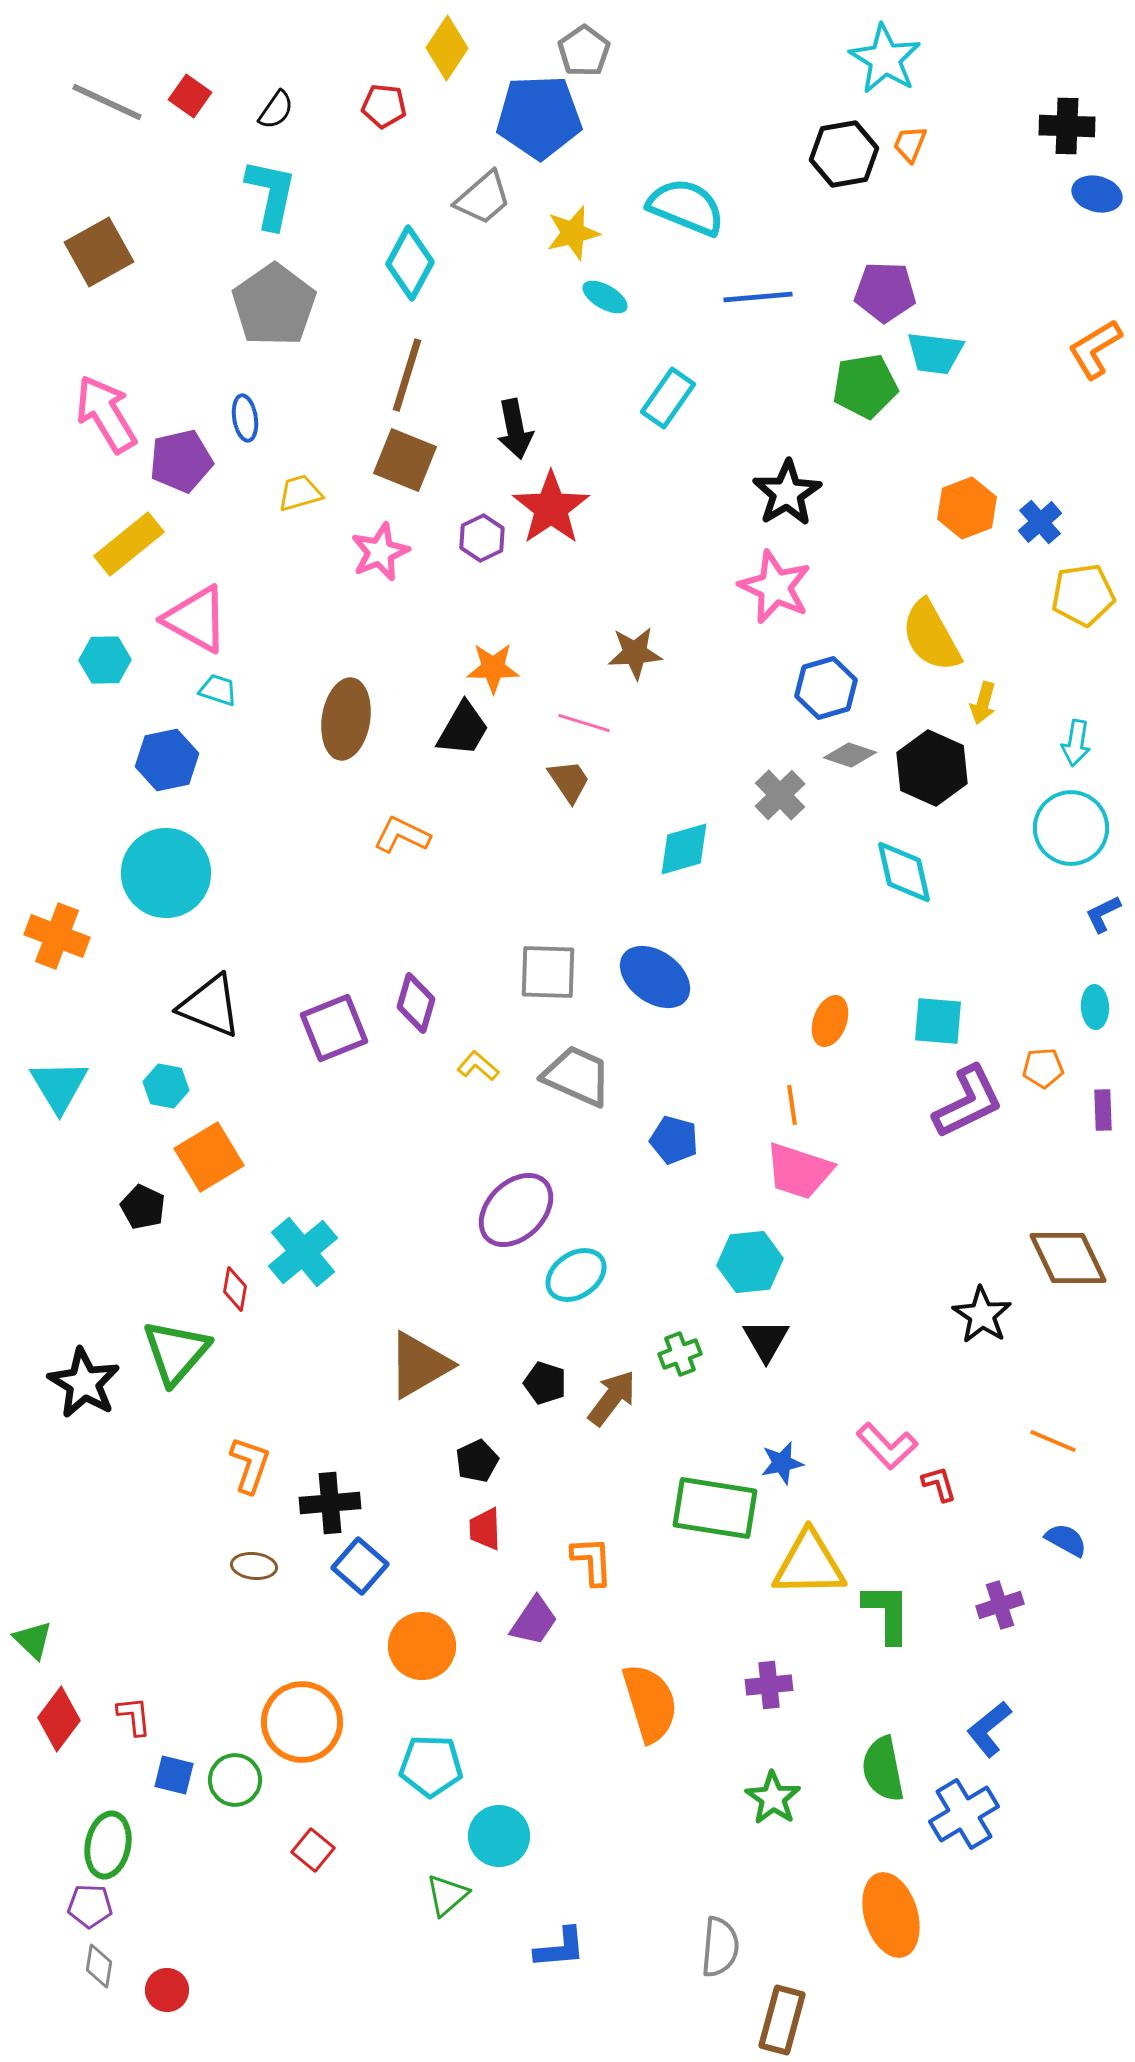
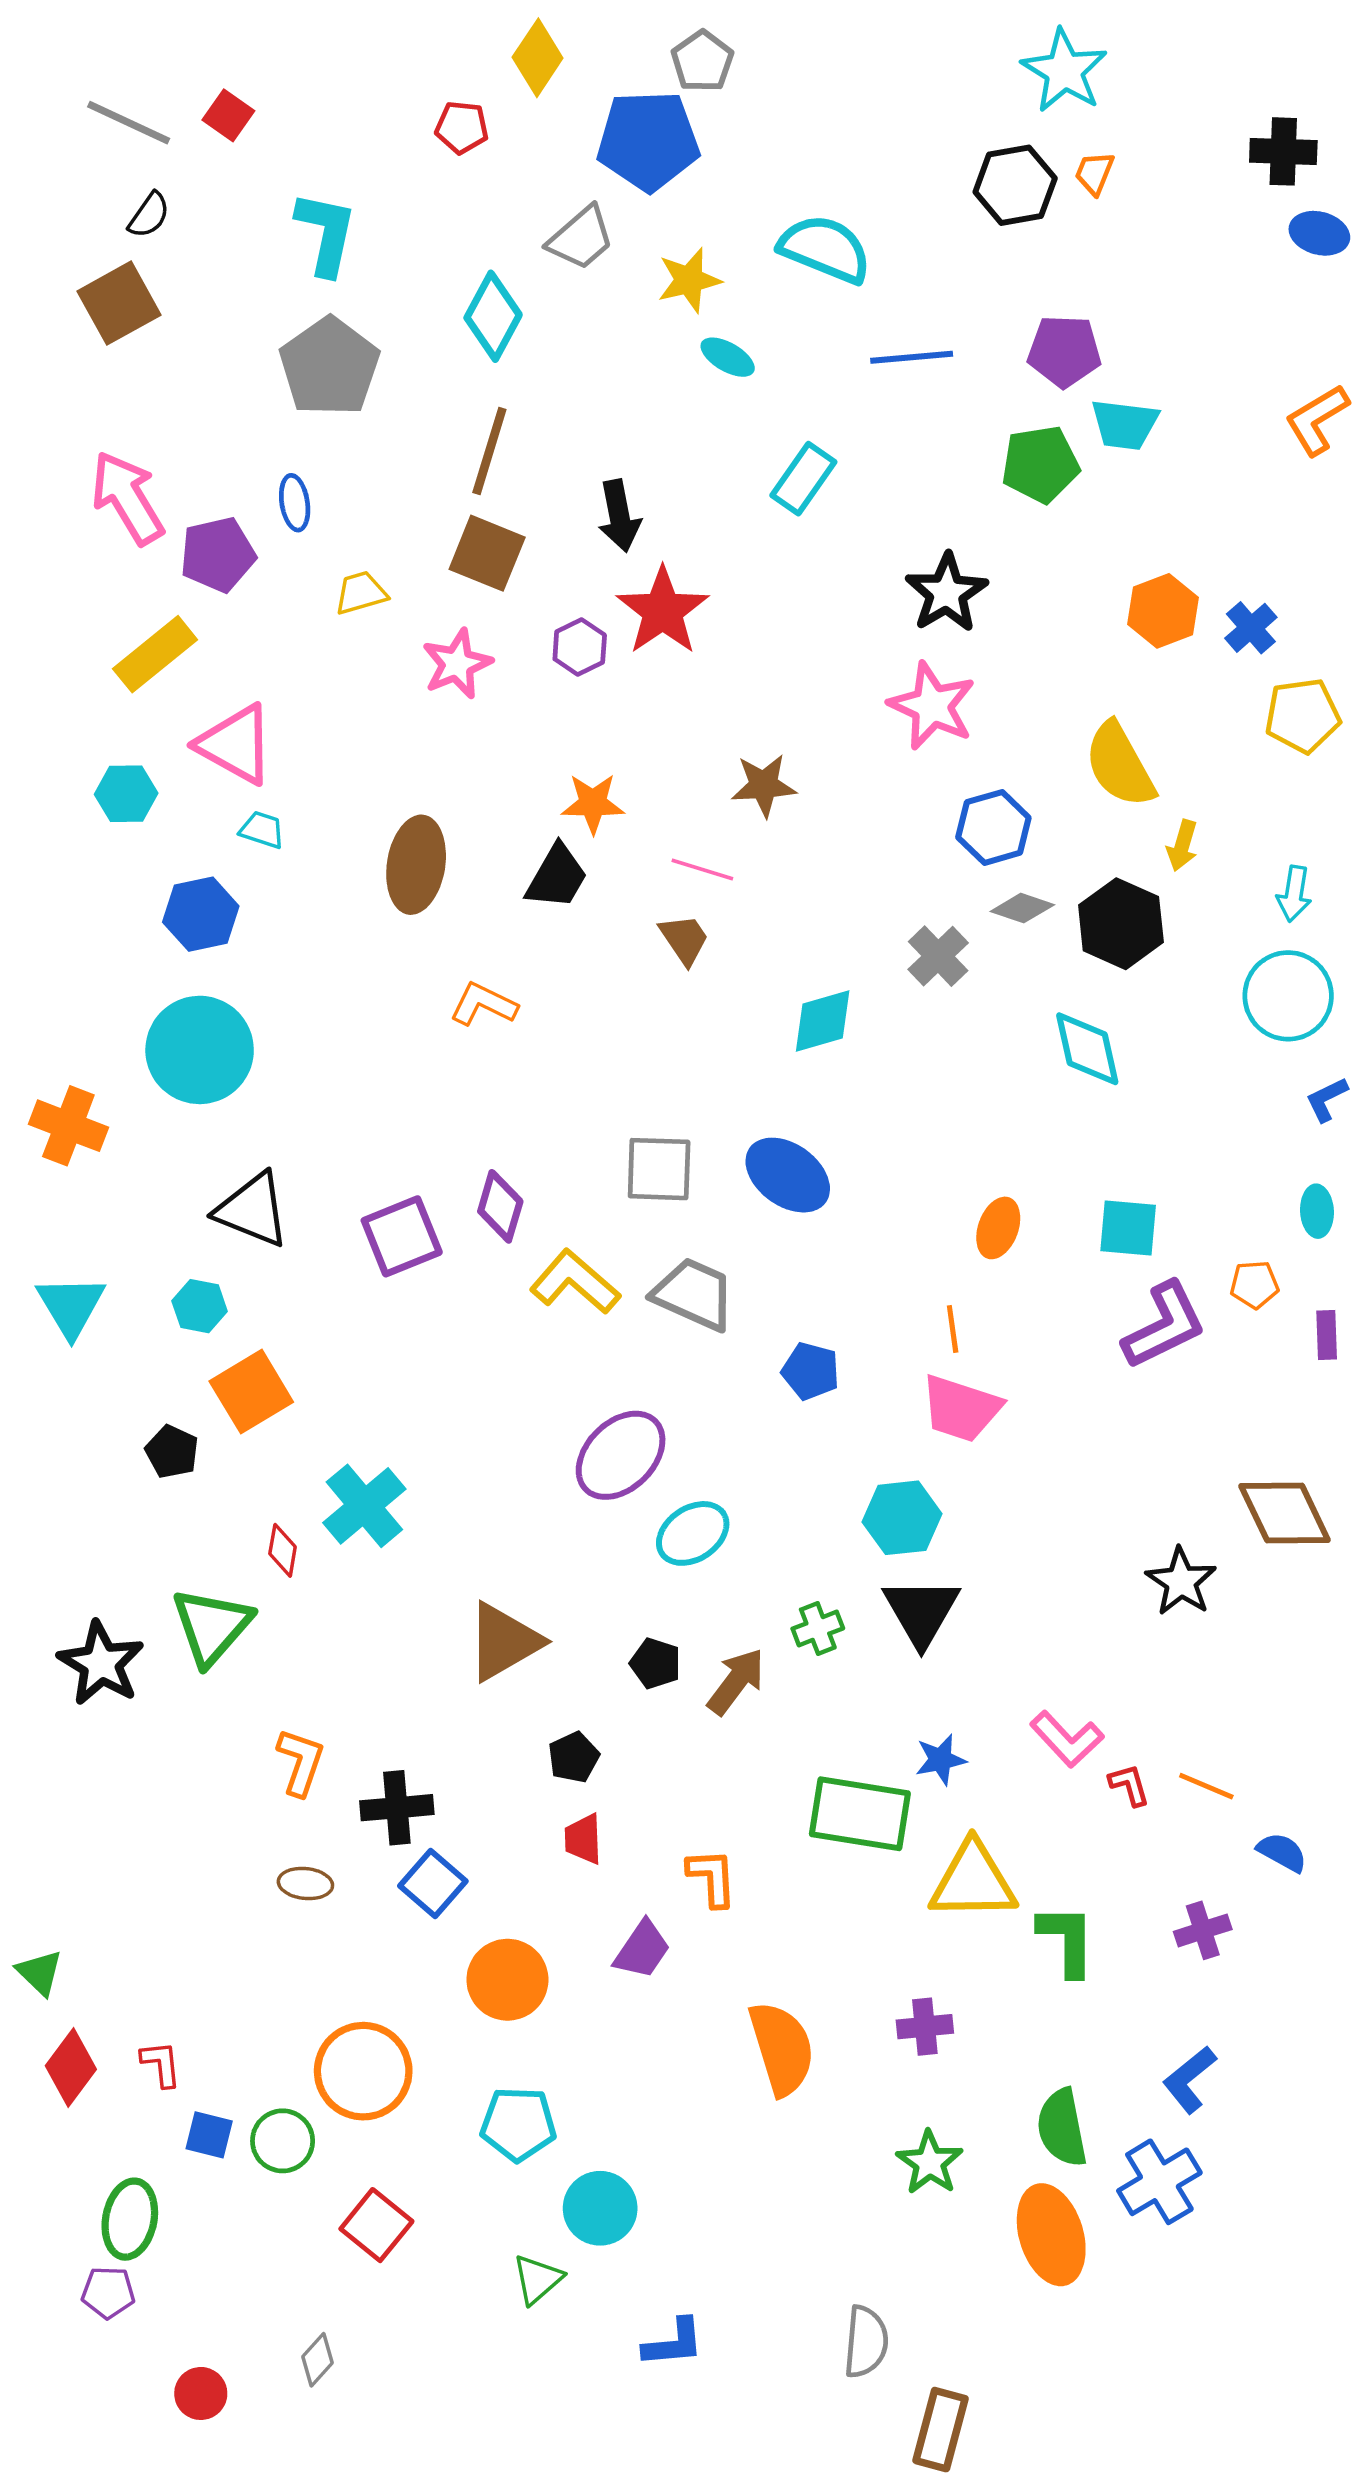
black semicircle: (276, 110) -> (149, 215), moved
yellow L-shape: (478, 1066) -> (575, 1282), size x1.8
black triangle: (766, 1340) -> (921, 1612), size x1.4
orange line: (1053, 1441) -> (1206, 1786), moved
red square: (313, 1850) -> (376, 2225), size x1.4
orange ellipse: (891, 1915) -> (1051, 2235), moved
gray diamond: (99, 1966) -> (317, 2360), moved, turned 33

